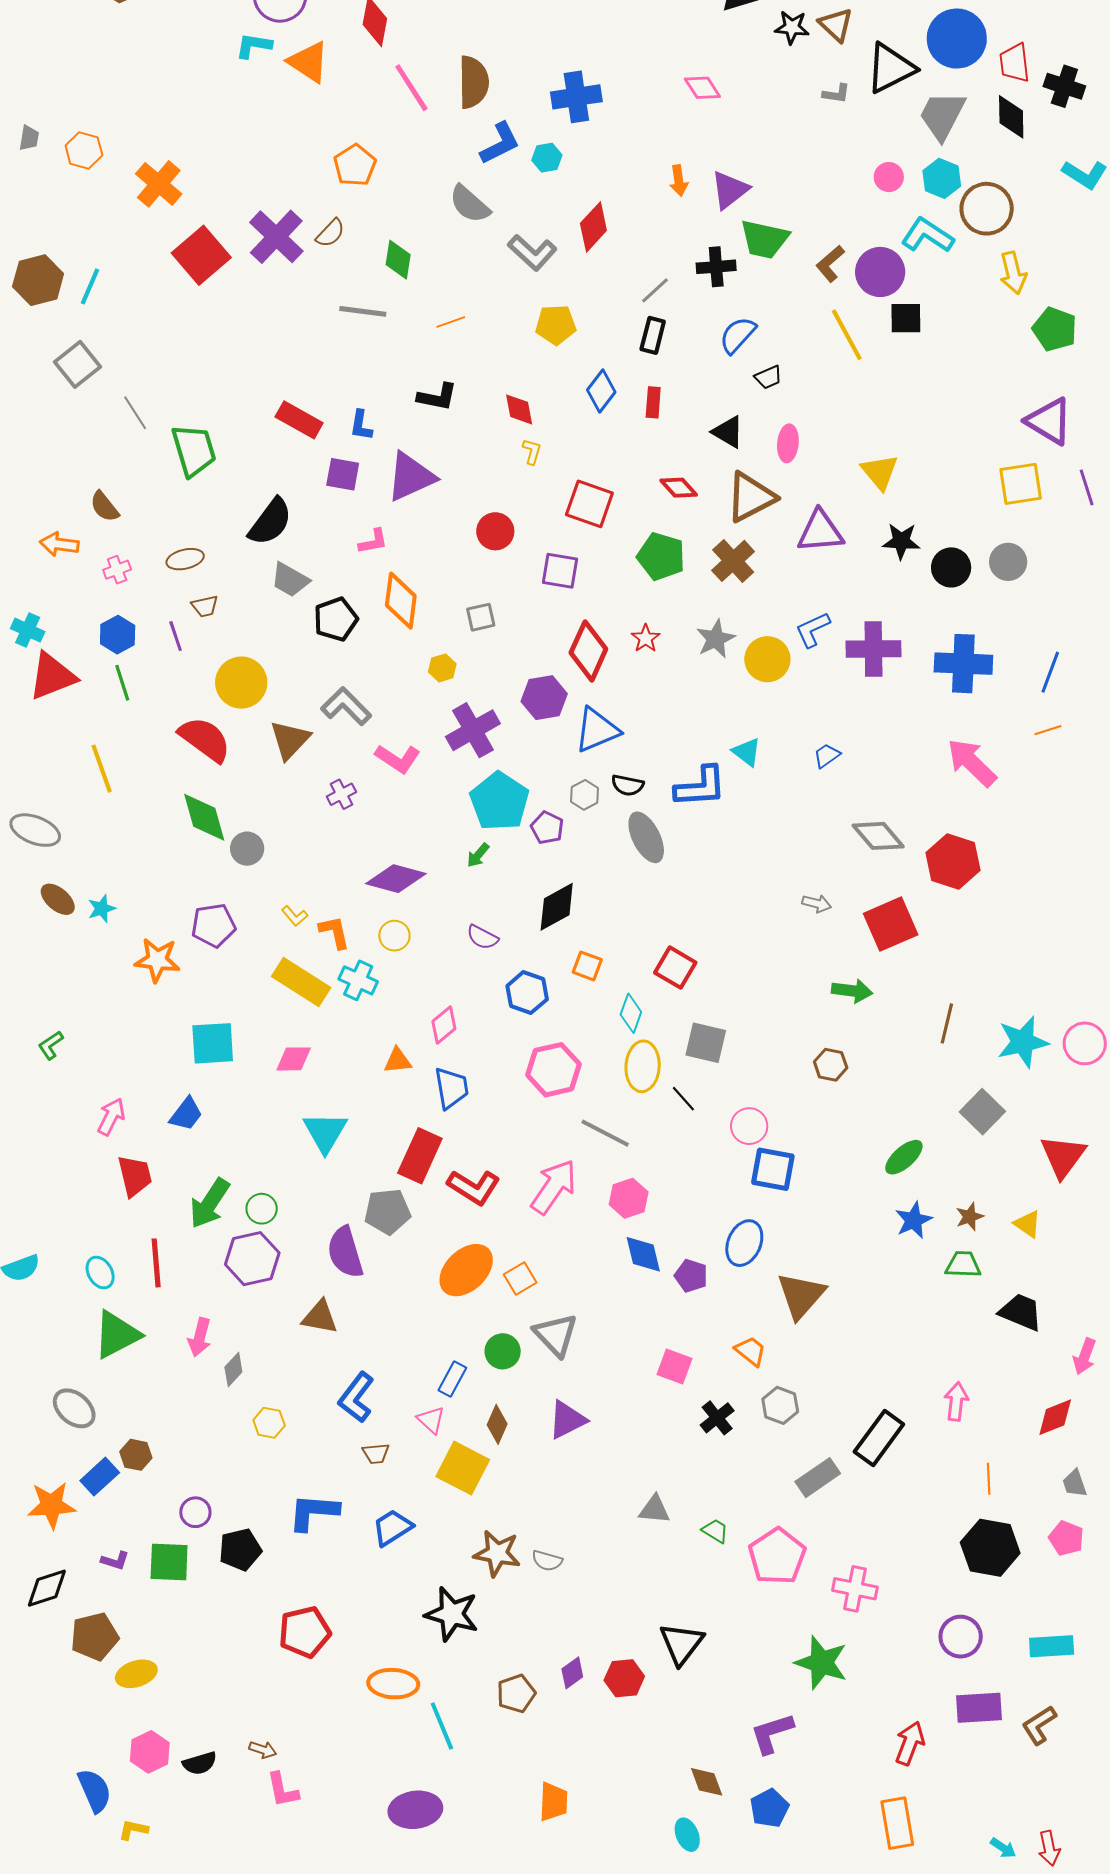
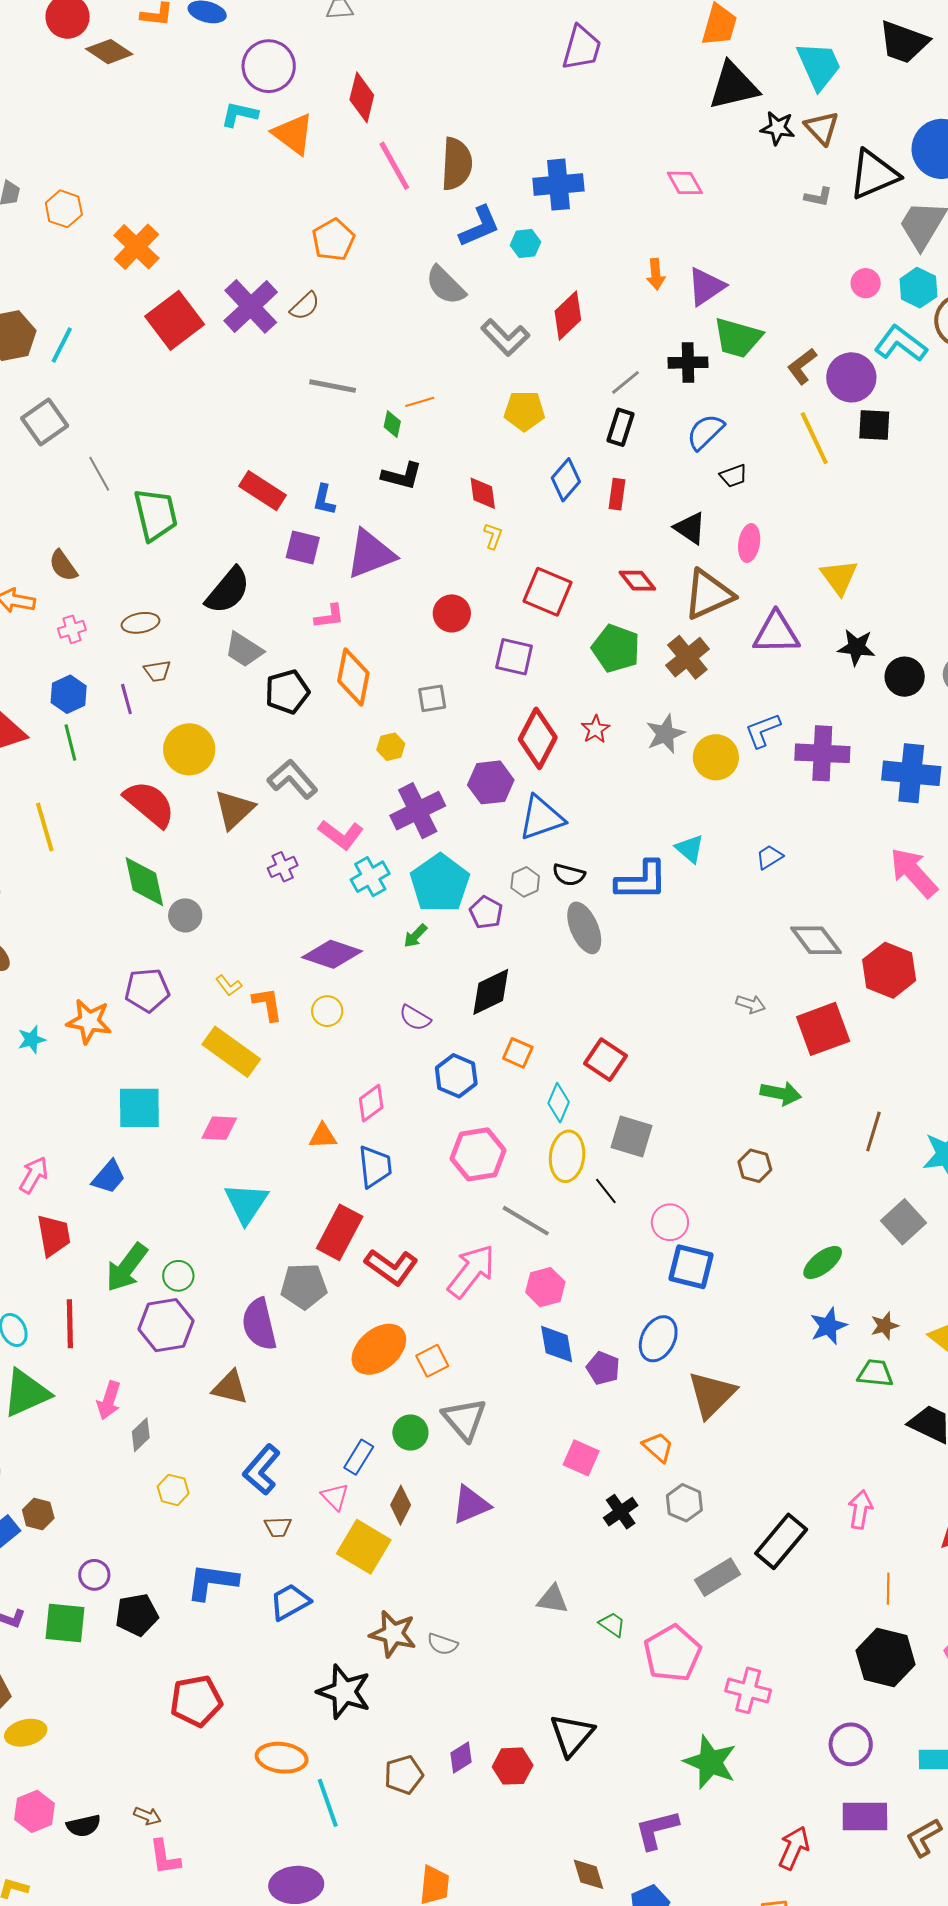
green diamond: (398, 260) -> (392, 424), moved, size x0.7
cyan star: (102, 909) -> (32, 1040), moved
cyan cross: (358, 980) -> (370, 877), moved, turned 33

